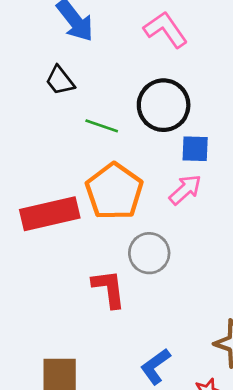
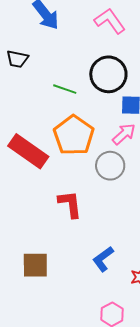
black trapezoid: (60, 80) -> (17, 59), moved, turned -40
red rectangle: (50, 214) -> (28, 151), turned 48
gray circle: (149, 253) -> (110, 166), moved

